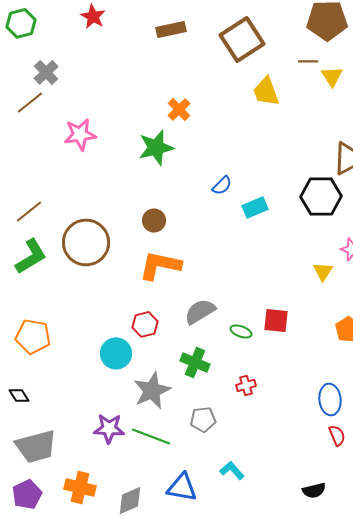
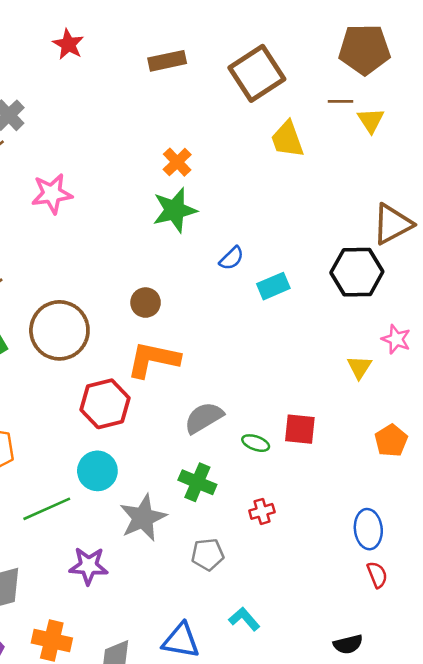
green star: (156, 147) -> (175, 210), moved
red hexagon: (145, 324) -> (105, 404), moved, size x1.5
green line: (151, 436) -> (47, 509), moved, turned -45

